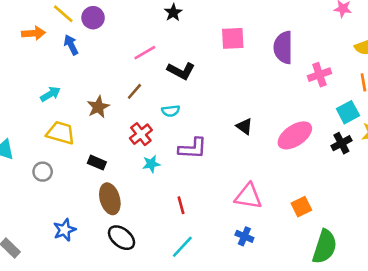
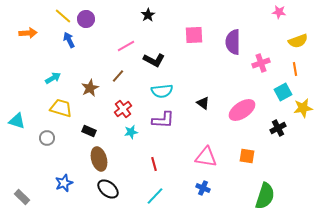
orange arrow: (34, 33) -> (28, 33), moved
cyan semicircle: (171, 111) -> (162, 91), moved, size x1.5
black cross: (341, 143) -> (278, 128), moved
orange square: (301, 207) -> (247, 156), moved, turned 35

